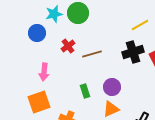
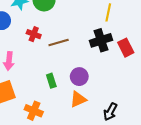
yellow line: (140, 25) -> (108, 12), turned -48
red cross: (68, 46) -> (34, 34), turned -32

